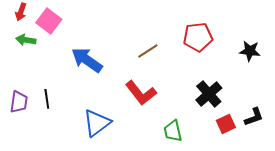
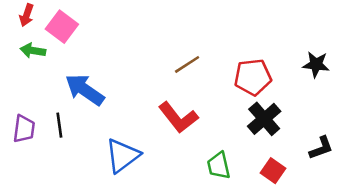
red pentagon: (198, 37) -> (253, 77), moved
blue arrow: (87, 60) -> (85, 90), moved
red square: (226, 124) -> (273, 171), moved, turned -30

